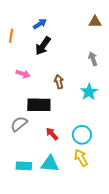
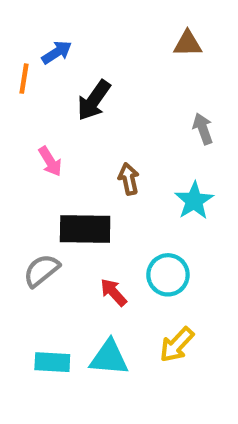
brown triangle: (95, 22) -> (188, 44), moved
blue arrow: (40, 24) -> (57, 52), moved
pink arrow: (23, 74) -> (50, 161), turned 40
cyan circle: (82, 135) -> (168, 275), moved
yellow arrow: (81, 158) -> (177, 345), turned -108

